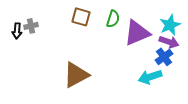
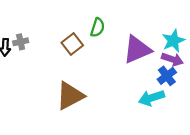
brown square: (81, 17) -> (72, 44), moved, turned 36
green semicircle: (113, 19) -> (98, 27), moved

